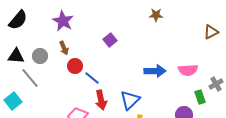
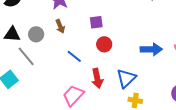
purple square: (110, 40) -> (96, 22), moved, turned 32
red circle: (75, 66) -> (104, 44), moved
blue line: (92, 78) -> (74, 56), moved

